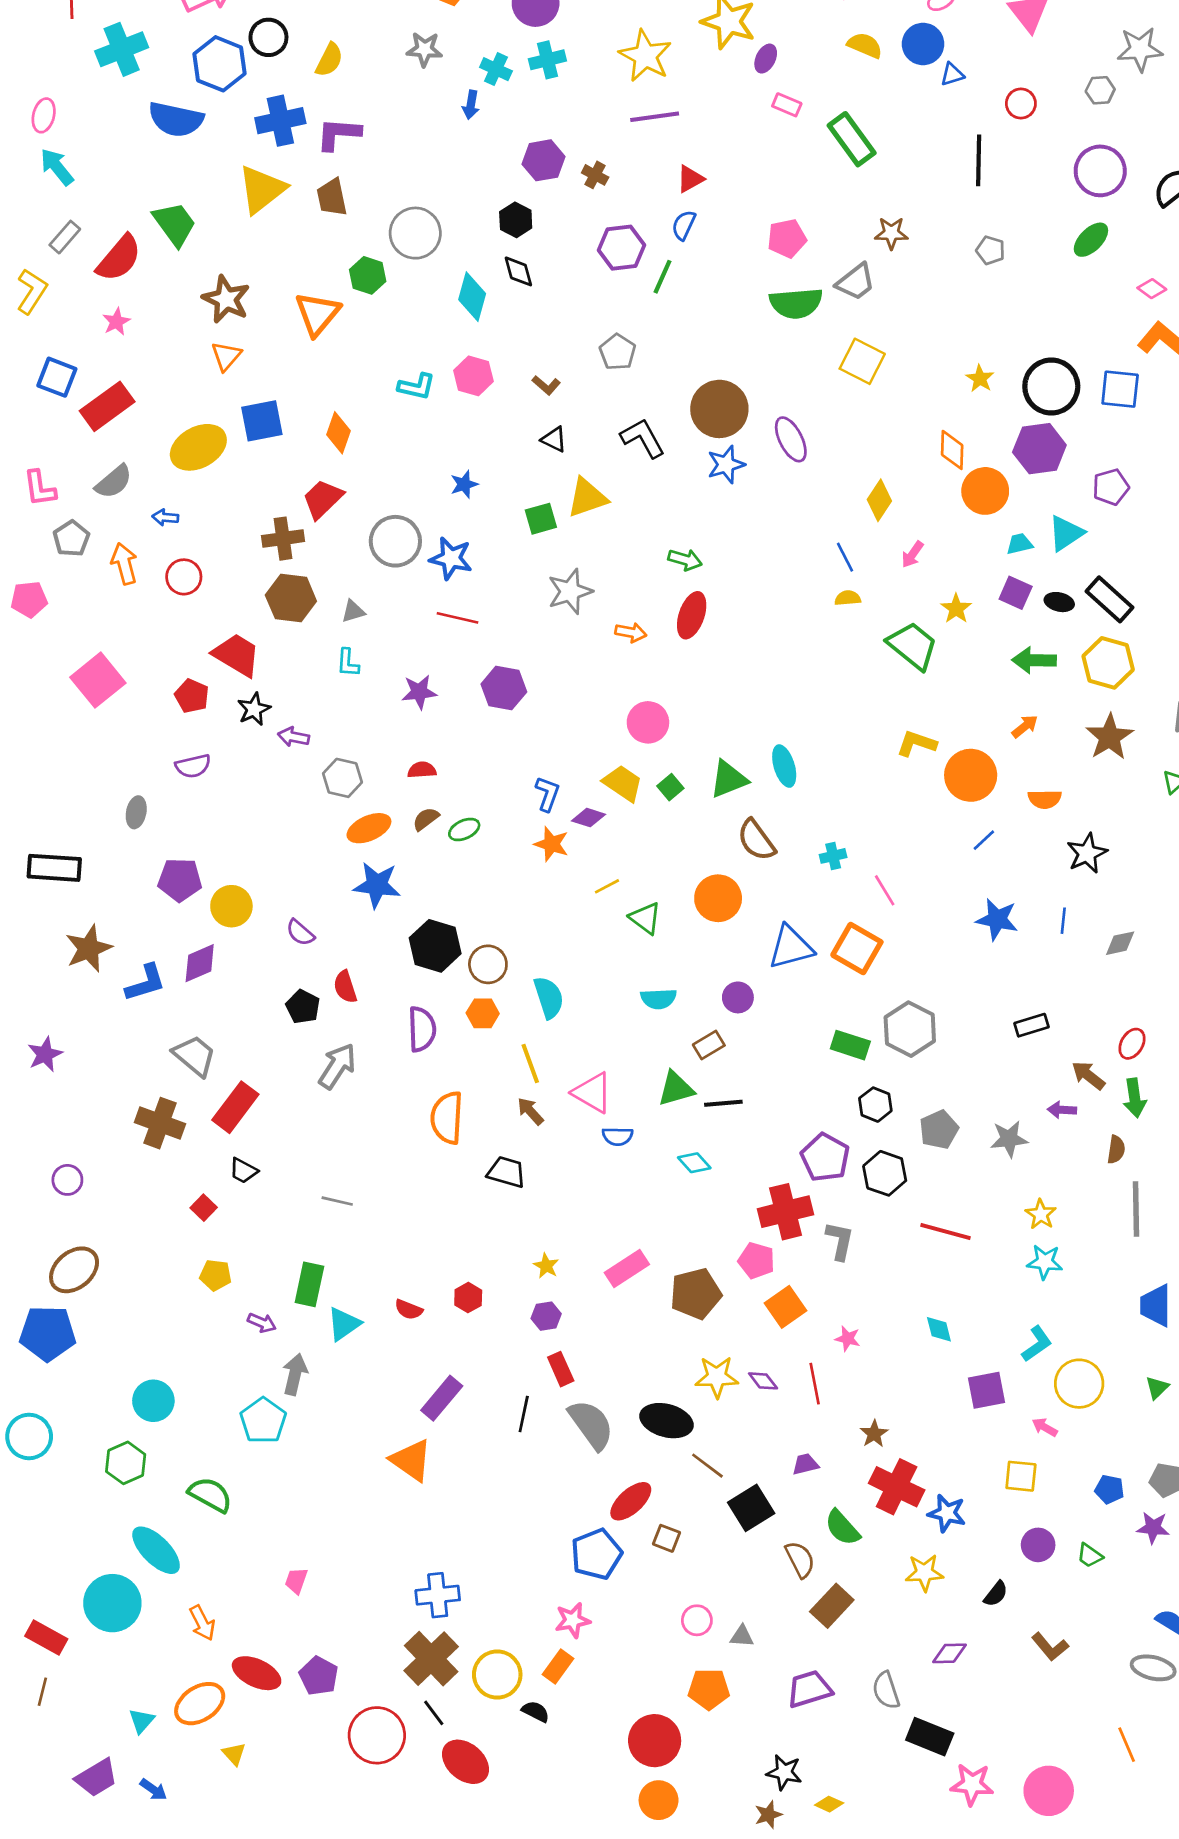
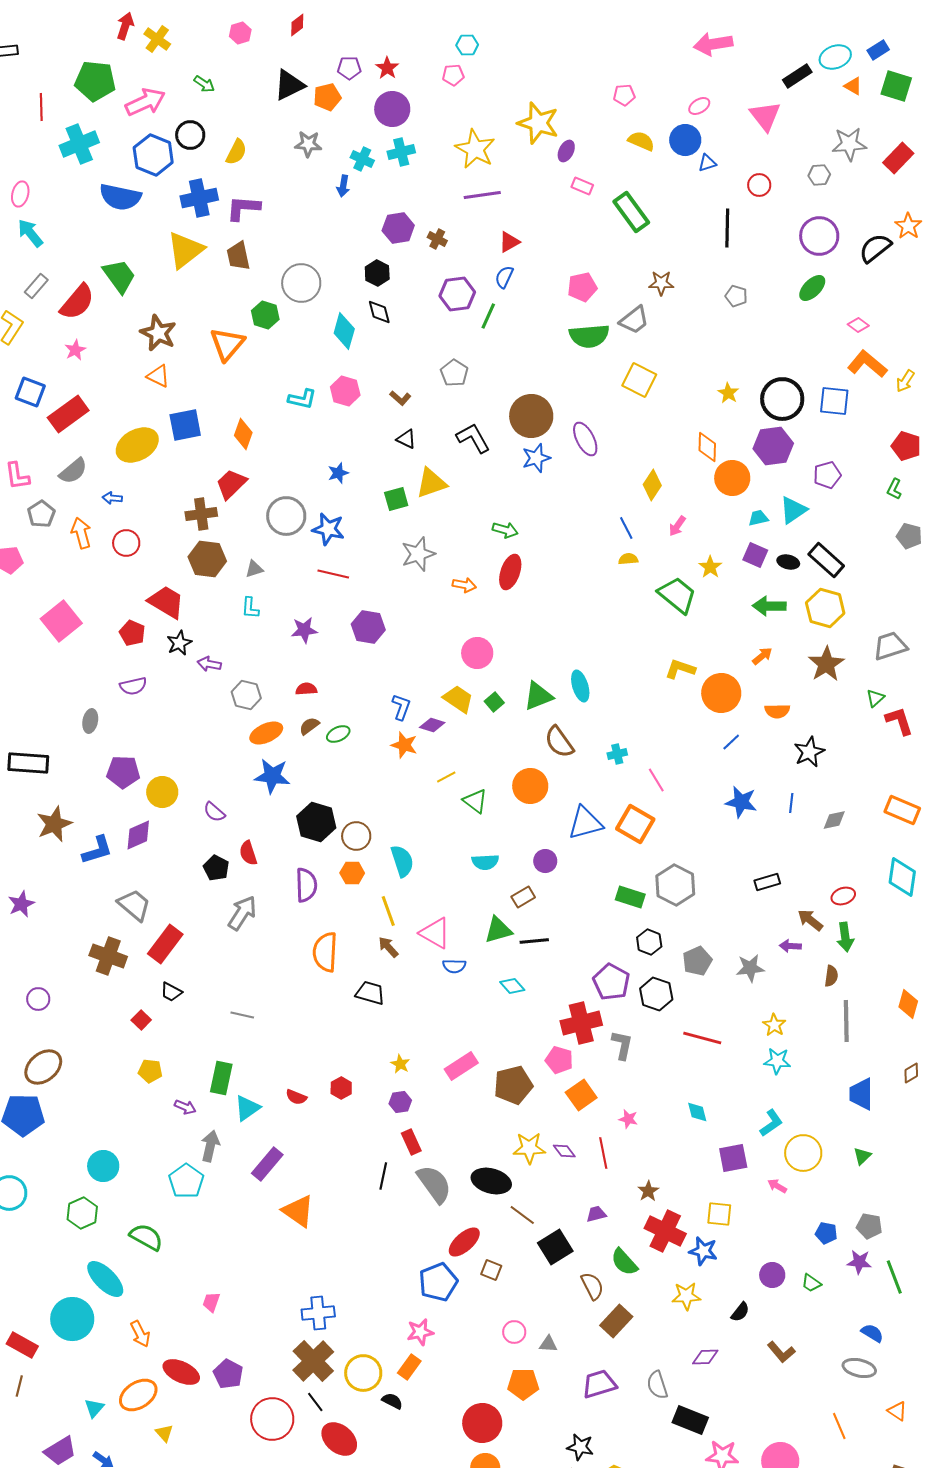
orange triangle: (226, 356) -> (158, 376), turned -45
red ellipse: (1132, 1044) -> (843, 896), turned 40
purple rectangle: (442, 1398) -> (267, 1164), moved
yellow square: (1021, 1476) -> (719, 1214), moved

